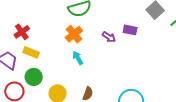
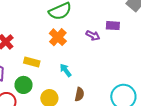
yellow rectangle: (31, 52) -> (32, 62), moved
cyan arrow: (78, 58) -> (66, 70), moved

